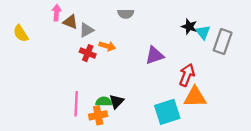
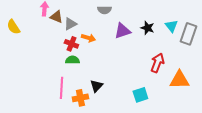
black star: (189, 27) -> (147, 28), moved
purple triangle: (155, 55) -> (122, 31), moved
orange triangle: (195, 97) -> (179, 80), moved
green semicircle: (104, 101) -> (72, 60), moved
cyan square: (167, 112) -> (140, 95), size x0.7

